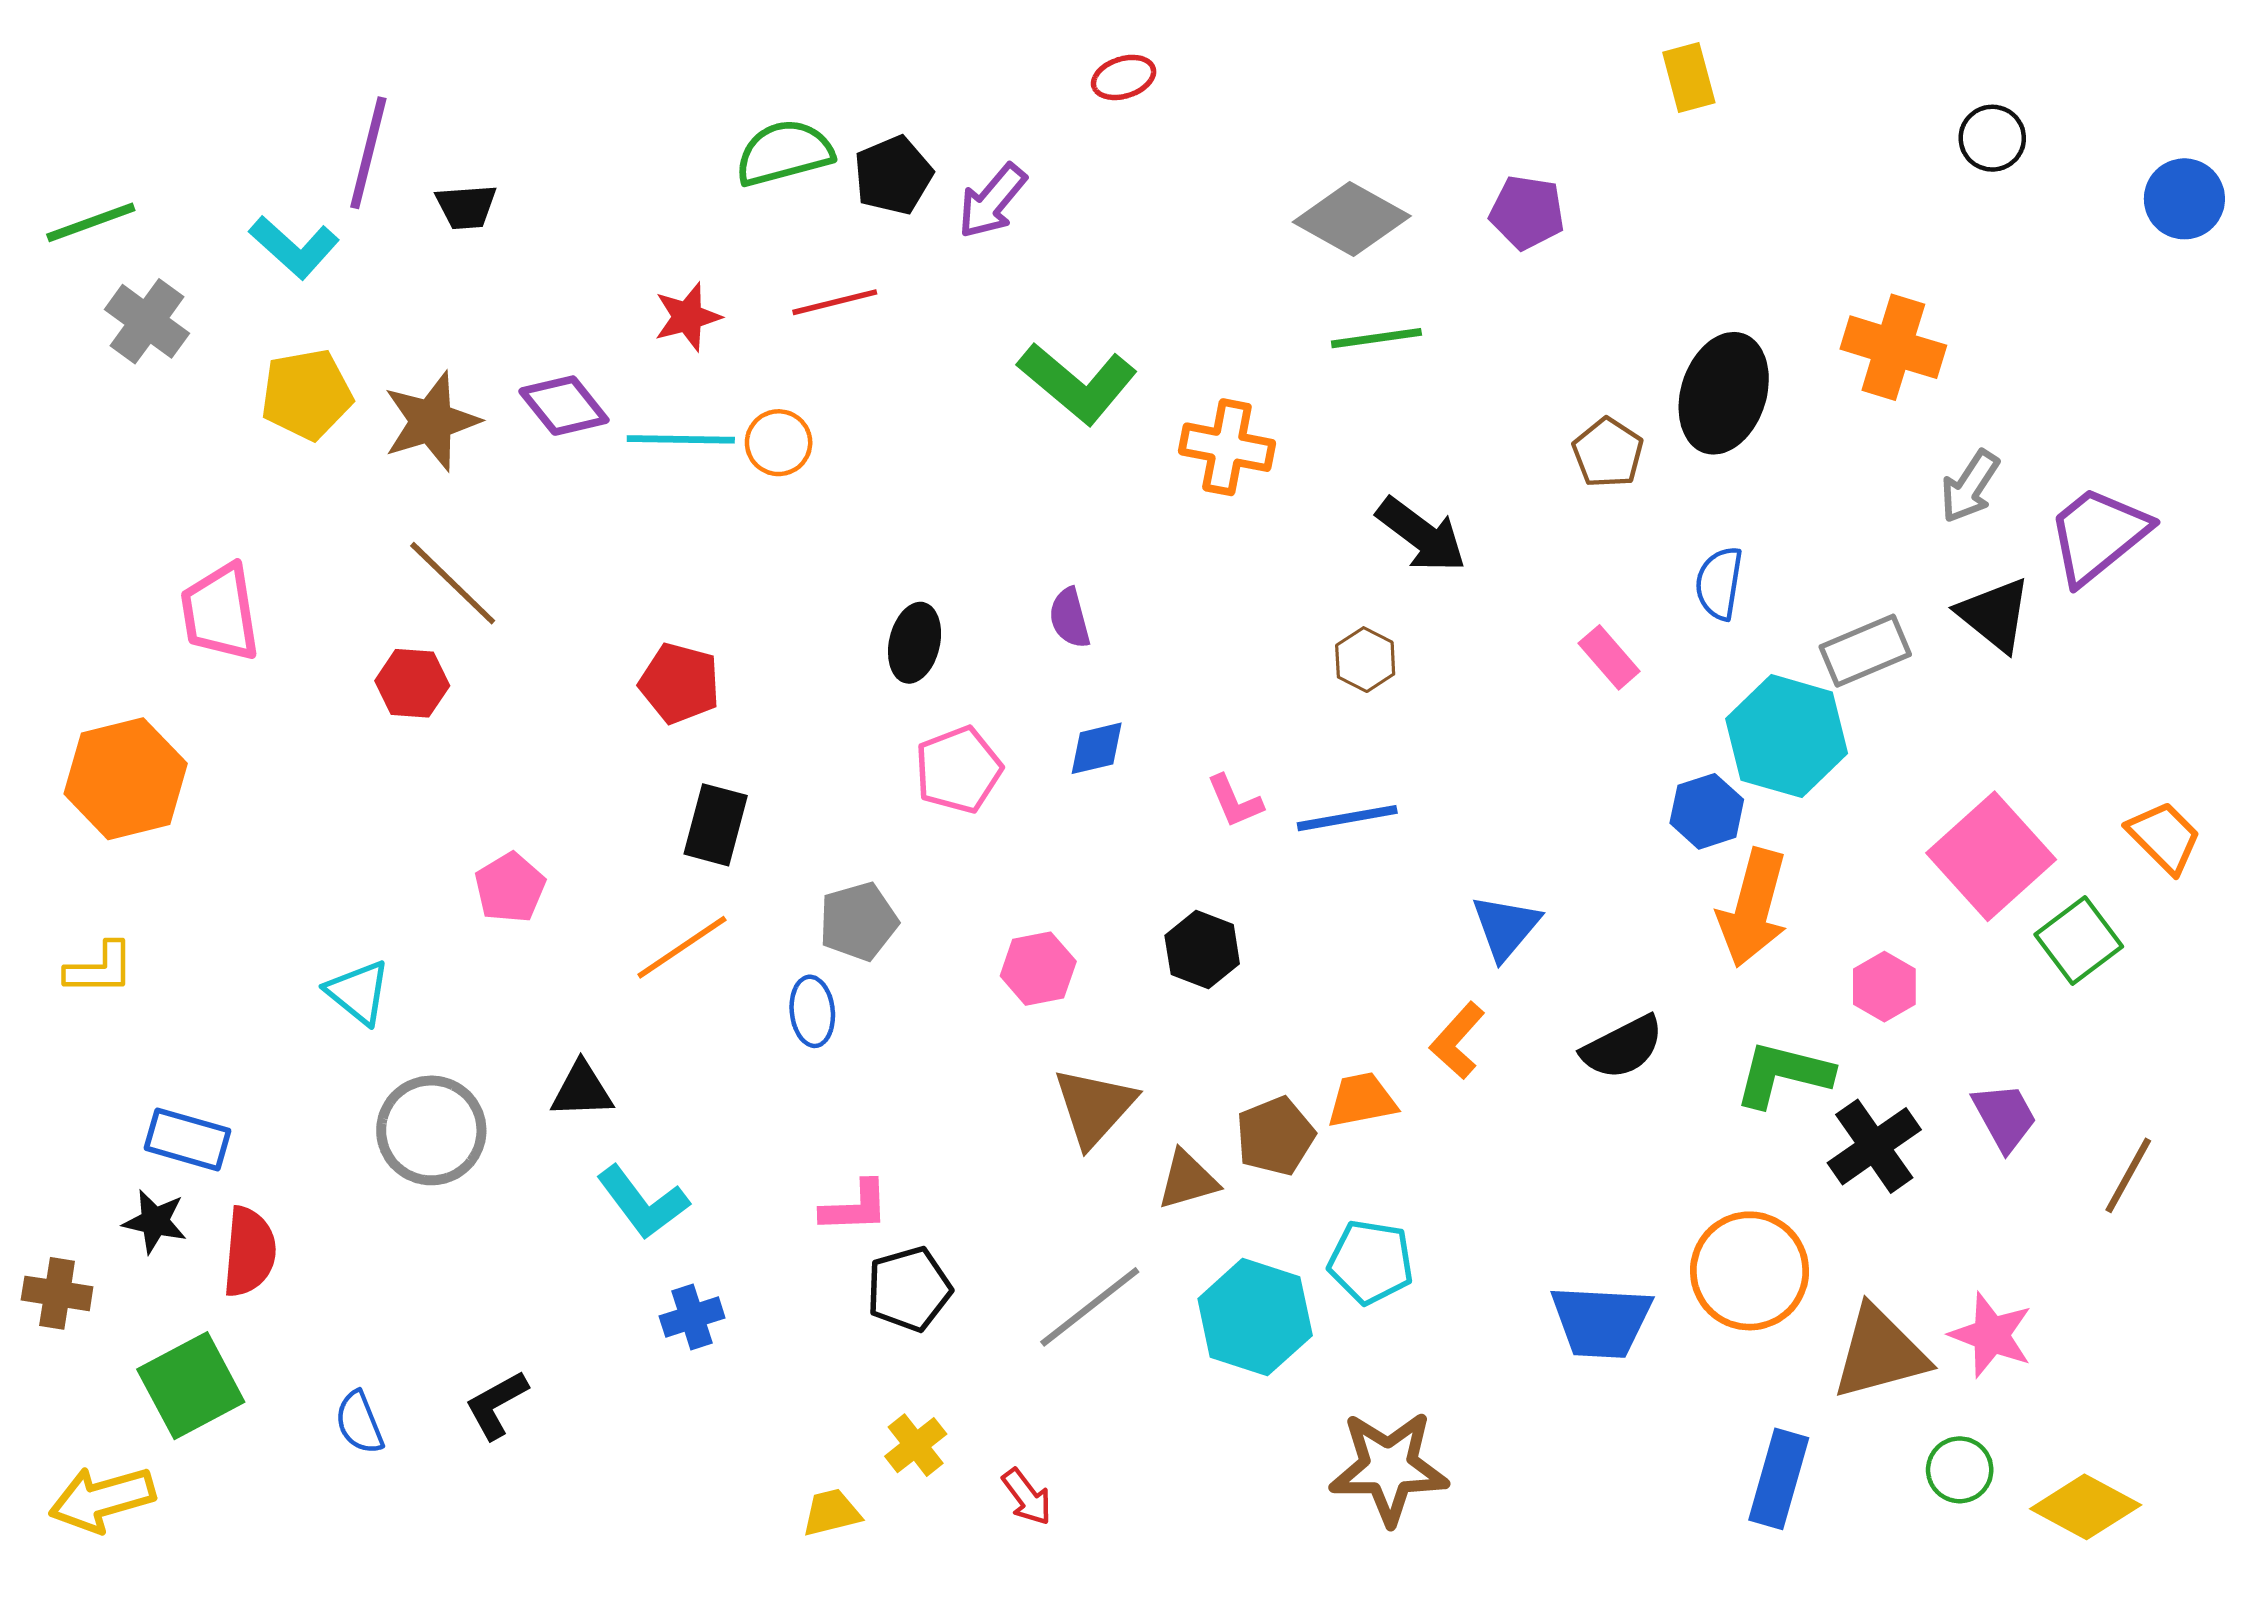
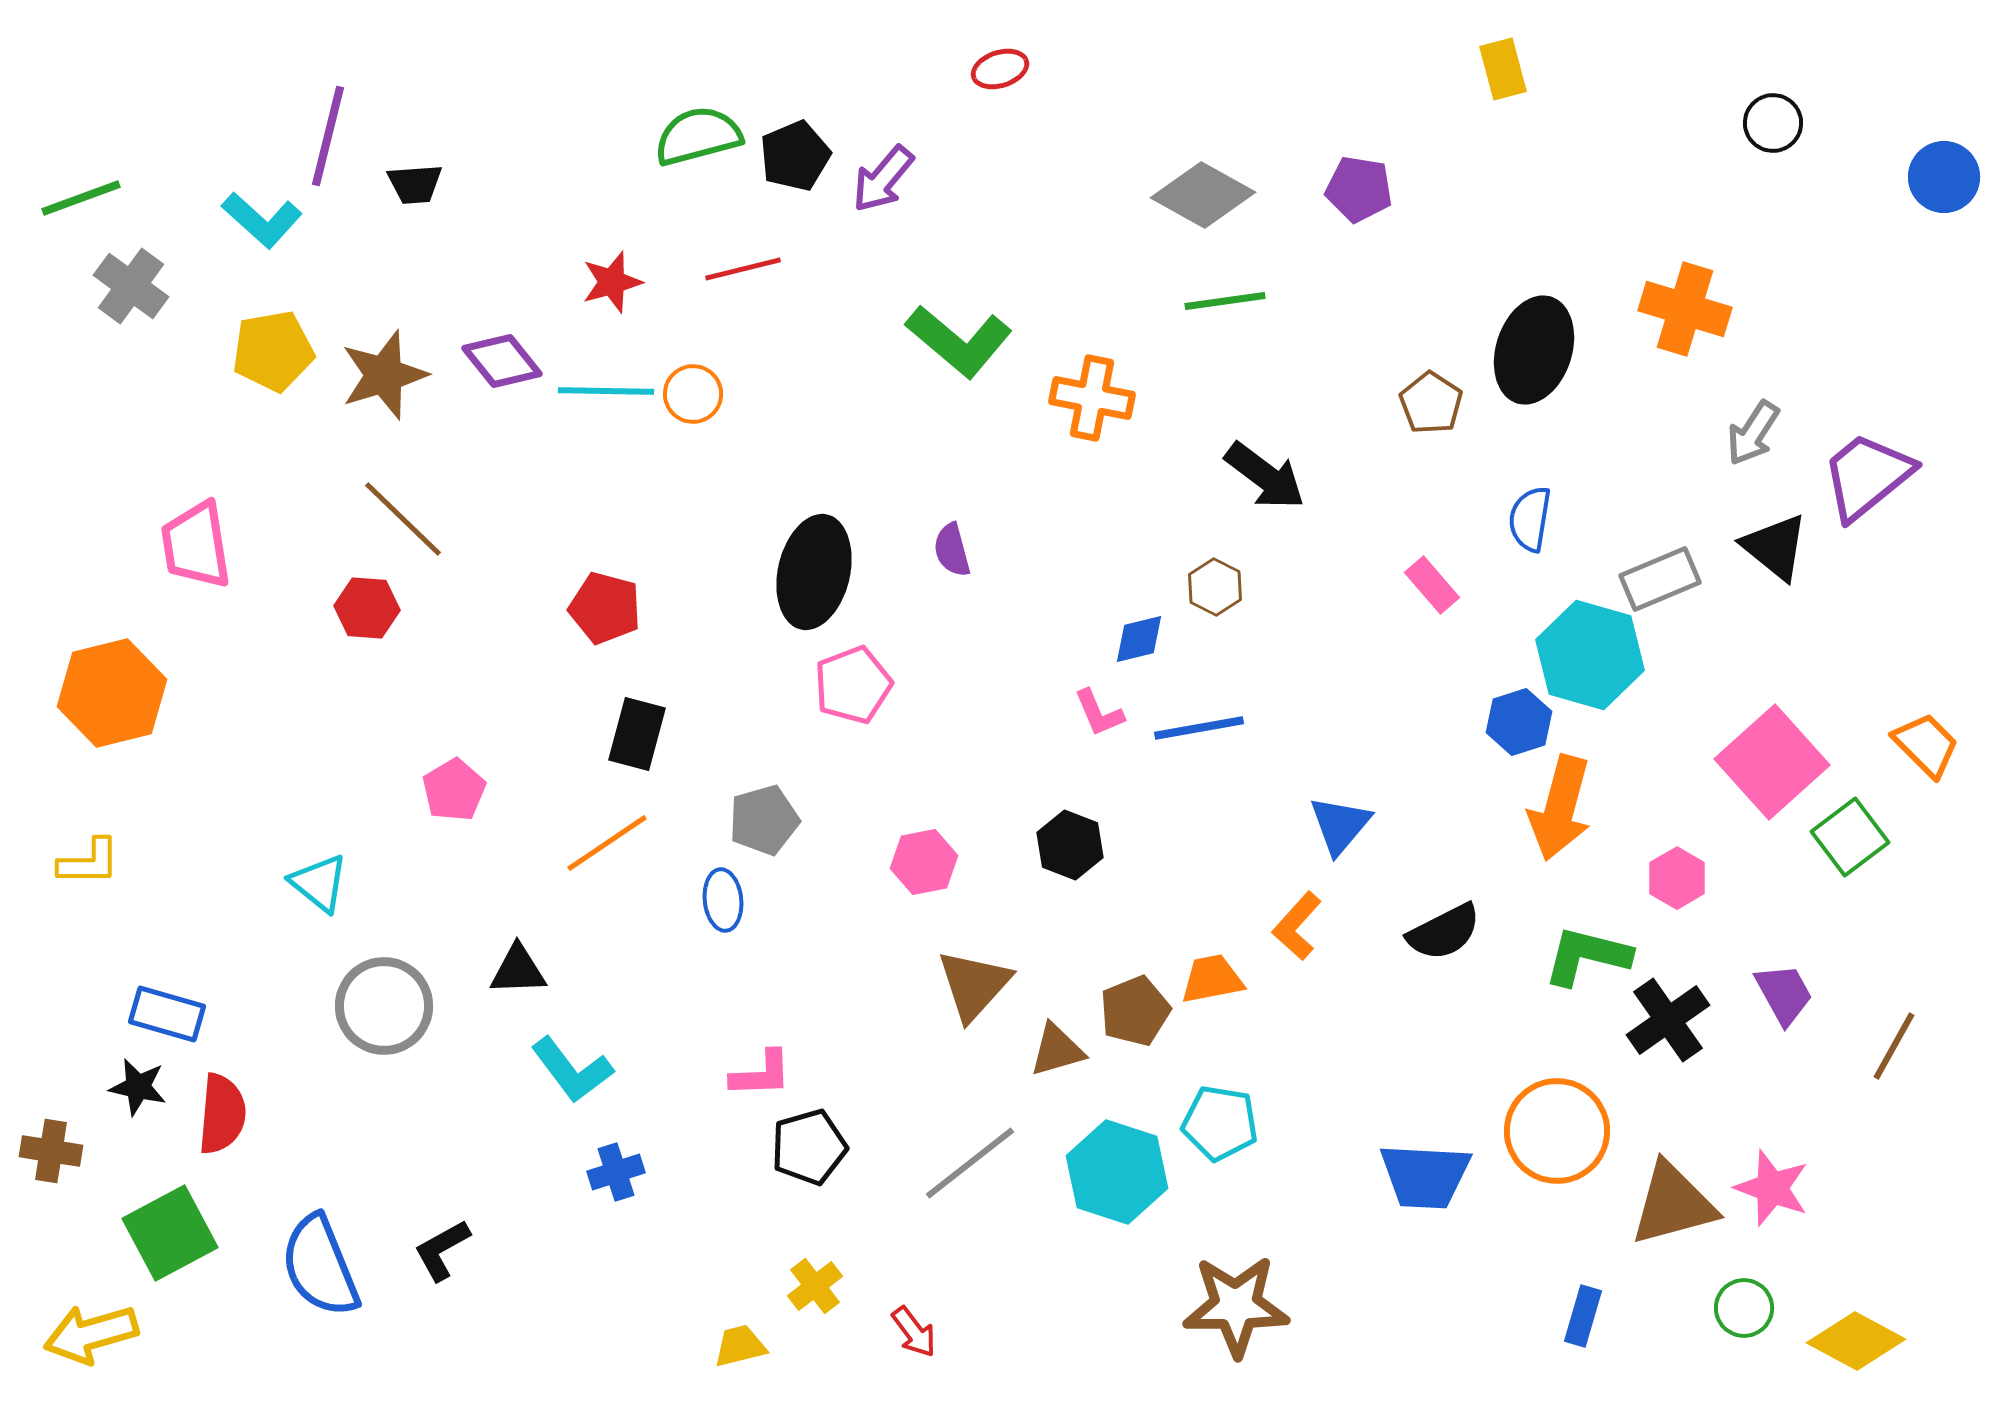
black ellipse: (915, 643) -> (814, 572), size x1.6
blue diamond: (1097, 748) -> (1139, 639), moved
blue semicircle: (359, 1423) -> (320, 1266), size x1.8
blue rectangle: (1779, 1479) -> (1583, 1316), size x0.7

